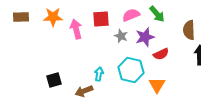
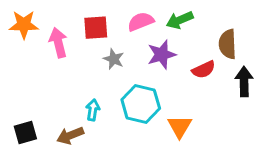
green arrow: (157, 14) -> (180, 20), turned 108
gray star: (121, 36) -> (114, 59), moved
red semicircle: (161, 54) -> (204, 70), moved
black square: (54, 80) -> (25, 132), moved

